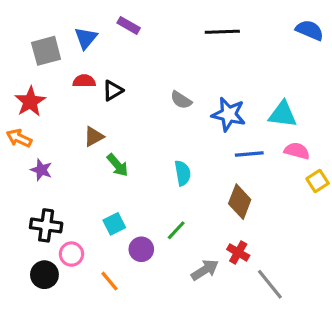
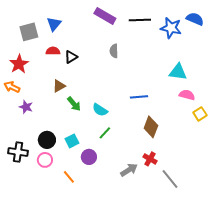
purple rectangle: (129, 25) -> (105, 16), moved, size x1.5
gray semicircle: (181, 100) -> (114, 51), moved, turned 56
blue star: (229, 114) -> (171, 28), moved
blue line: (249, 154) -> (139, 97), moved
cyan semicircle: (183, 173) -> (100, 110), moved, turned 133
black cross: (46, 225) -> (18, 152), moved
green line: (176, 230) -> (105, 133), moved
black circle: (44, 275) -> (47, 140), moved

